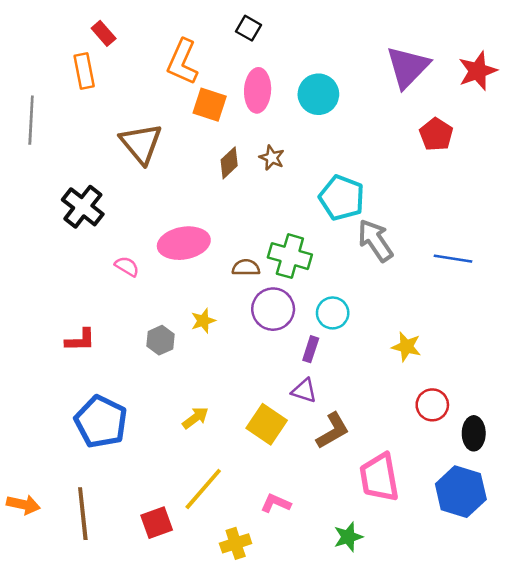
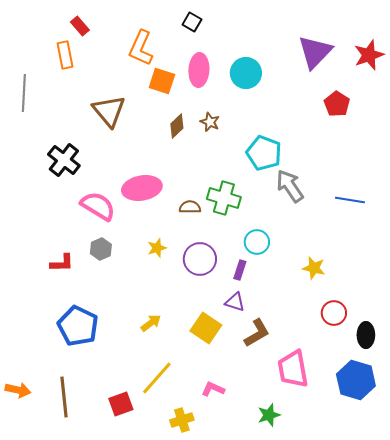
pink semicircle: (127, 266) -> (98, 206), size x1.8
purple circle: (273, 309) -> (200, 259), moved
gray hexagon: (160, 340) -> (101, 249), moved

